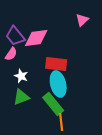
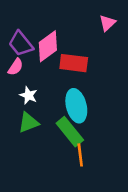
pink diamond: (36, 38) -> (48, 46), turned -30
red rectangle: (56, 64) -> (74, 63), moved

